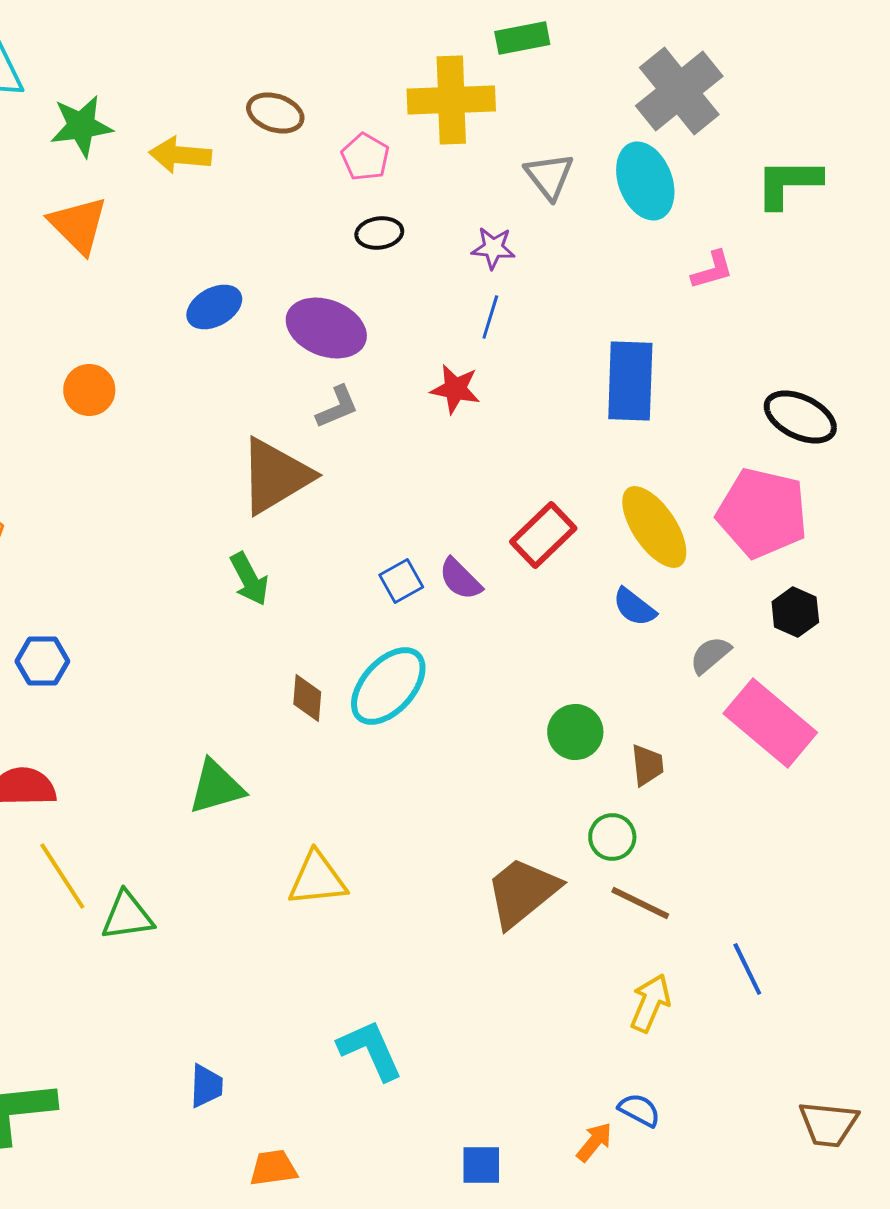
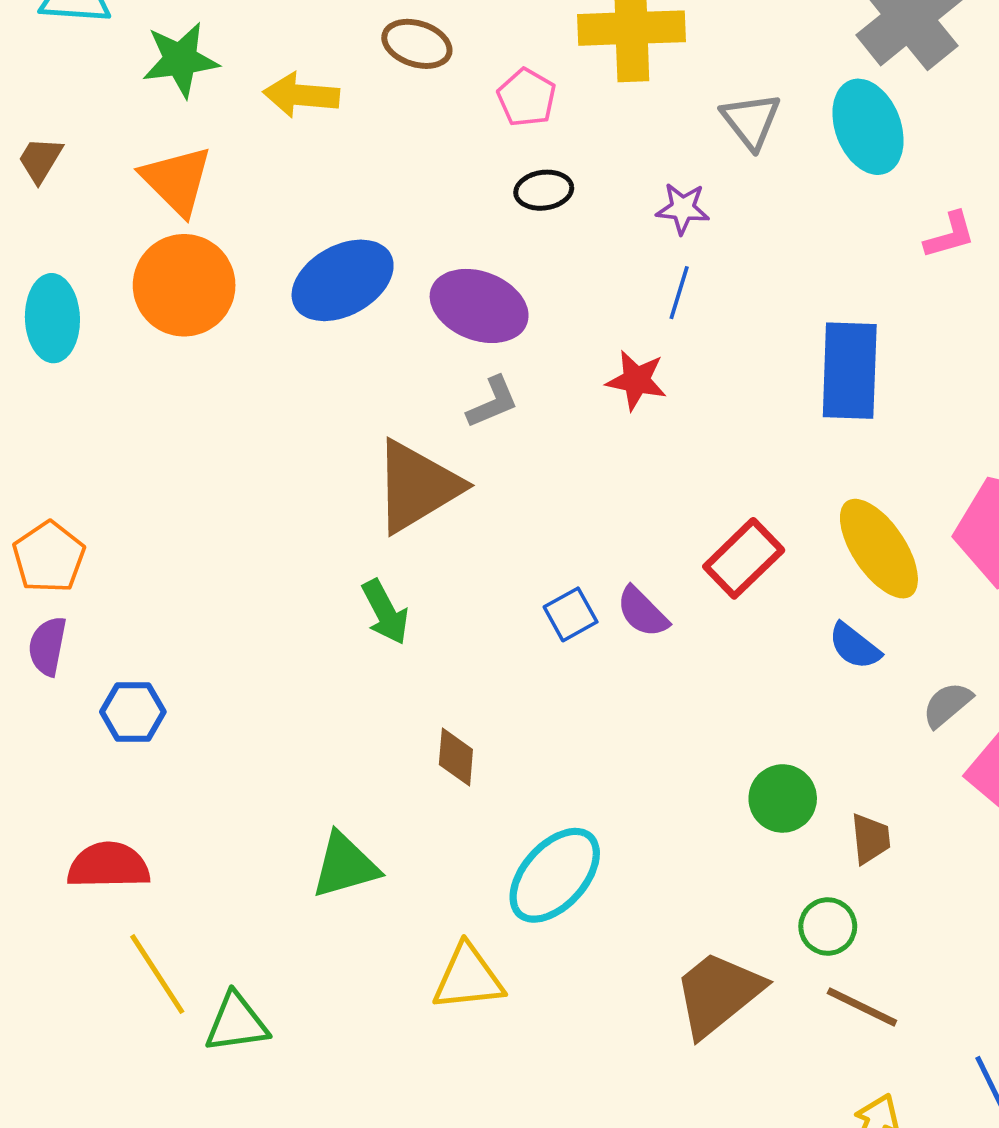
blue ellipse: (214, 307) -> (343, 280), size x1.5
orange circle: (89, 390) -> (184, 285), moved, size x1.6
cyan ellipse: (388, 686) -> (555, 875), moved

